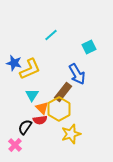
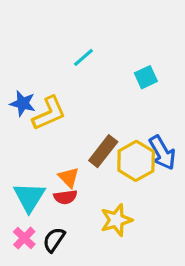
blue arrow: (77, 74) -> (162, 153), moved
cyan triangle: (32, 95) -> (29, 197), moved, size x1.5
yellow hexagon: (59, 109) -> (136, 161), moved
black semicircle: (25, 127) -> (54, 240), moved

